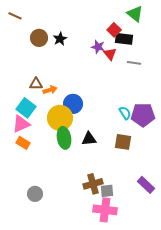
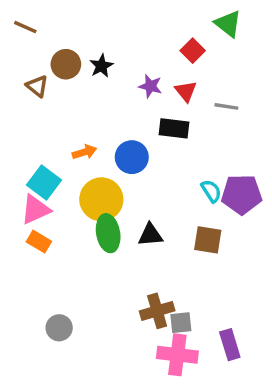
black rectangle: (124, 39) -> (174, 128), moved
purple star: (98, 47) -> (150, 86), moved
brown triangle: (36, 84) -> (37, 86), moved, turned 40
blue circle: (73, 104) -> (132, 157), moved
purple rectangle: (146, 185) -> (230, 345), moved, turned 30

